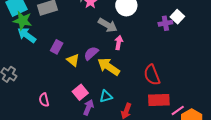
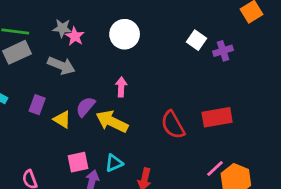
purple cross: (165, 23) -> (223, 51), moved
gray arrow: (108, 25) -> (61, 66), moved
pink square: (80, 92) -> (78, 162), turned 35
red rectangle: (159, 100) -> (217, 117), moved

